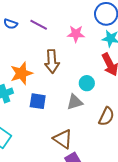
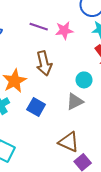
purple line: (39, 25) -> (39, 27), moved
blue square: (38, 101) -> (36, 107), turned 30

